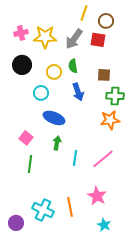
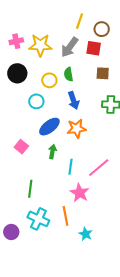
brown square: (104, 75) -> (103, 73), moved
blue ellipse: (54, 118) -> (49, 127), turned -60
orange star: (110, 120) -> (77, 129), moved
green line: (30, 164) -> (30, 189), moved
pink star: (97, 196) -> (80, 193), moved
cyan star: (104, 225) -> (86, 234), moved

